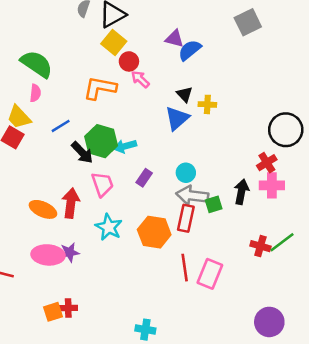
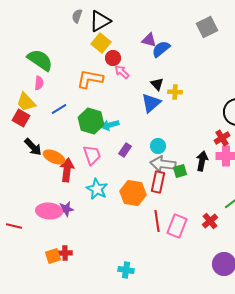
black arrow: (82, 152) -> (33, 147), moved
orange ellipse: (43, 209) -> (54, 157), moved
red cross: (260, 246) -> (210, 221), moved, turned 35

